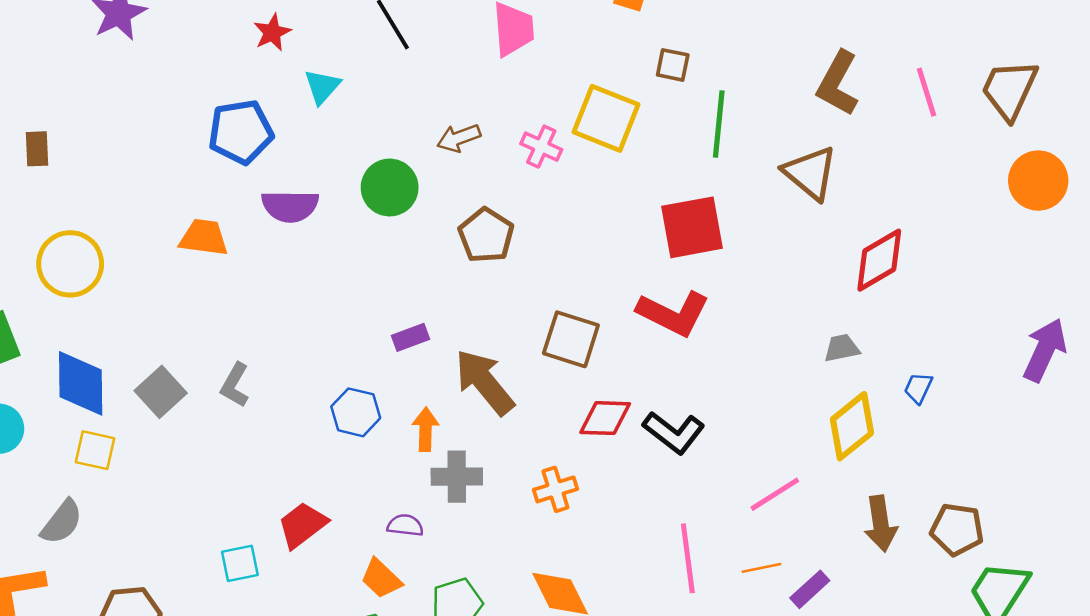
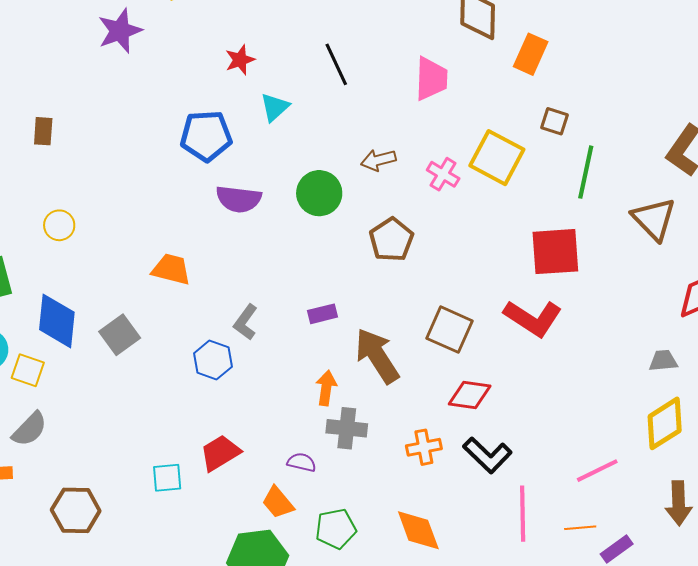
orange trapezoid: (204, 238) -> (171, 269), moved
yellow circle: (70, 264) -> (59, 225), size x0.6
gray L-shape: (235, 385) -> (246, 322), moved
blue hexagon: (356, 412) -> (213, 360), moved
black L-shape: (674, 432) -> (487, 455), moved
yellow square: (95, 450) -> (28, 370), moved

